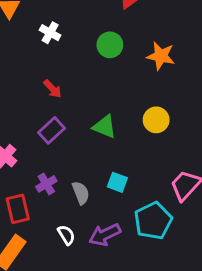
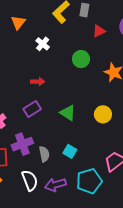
red arrow: (53, 89) -> (38, 82), turned -56
purple cross: (46, 184) -> (22, 144), size x1.5
white semicircle: (66, 235) -> (30, 180), size x1.5

